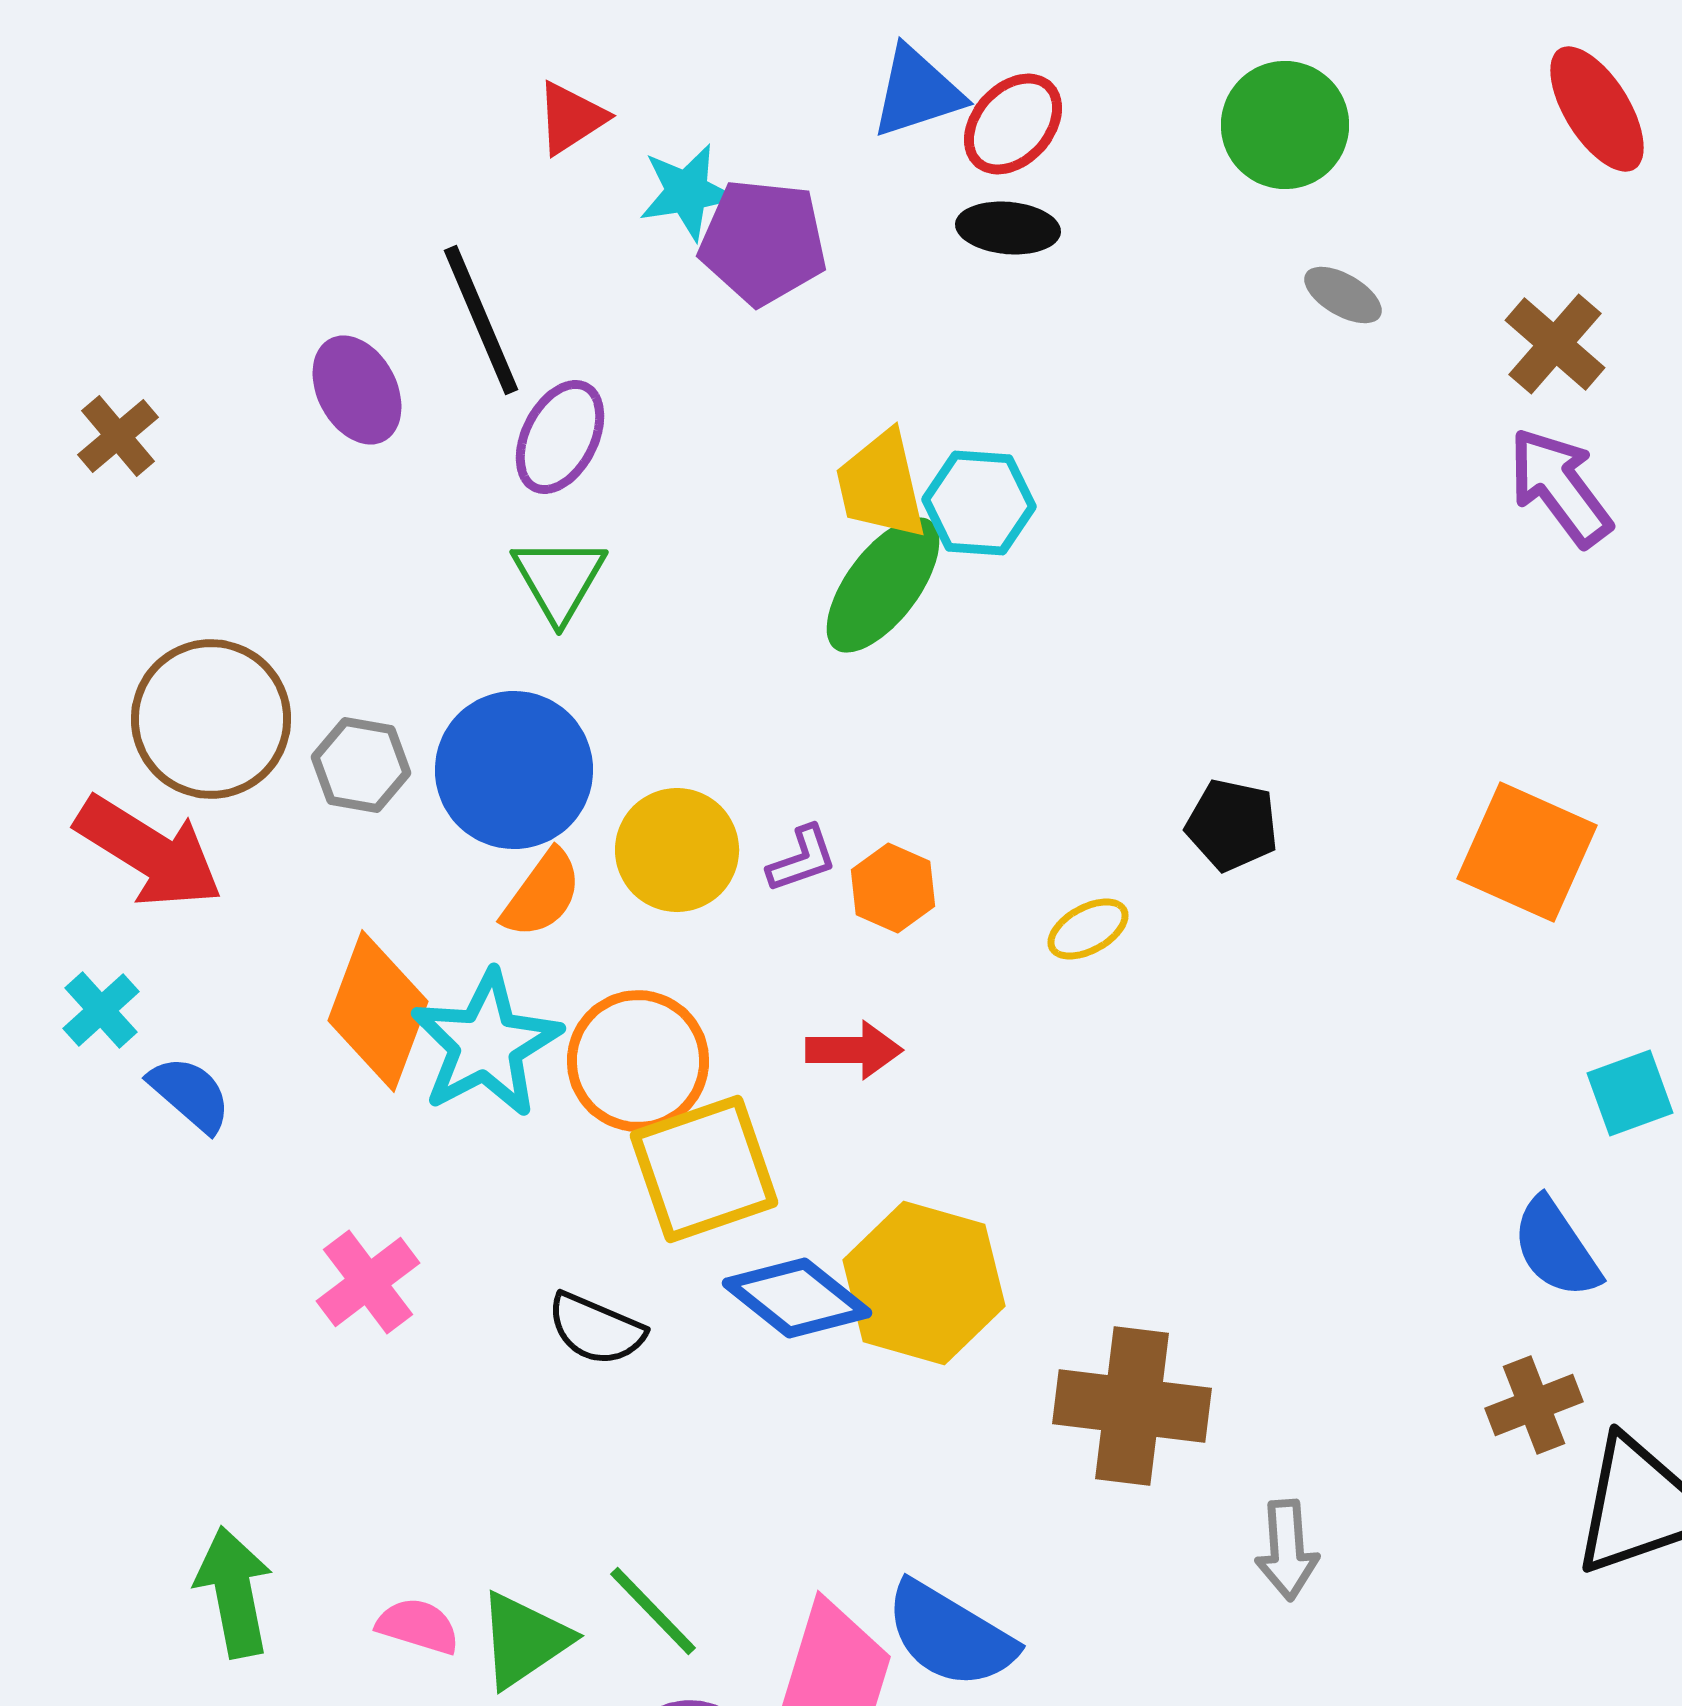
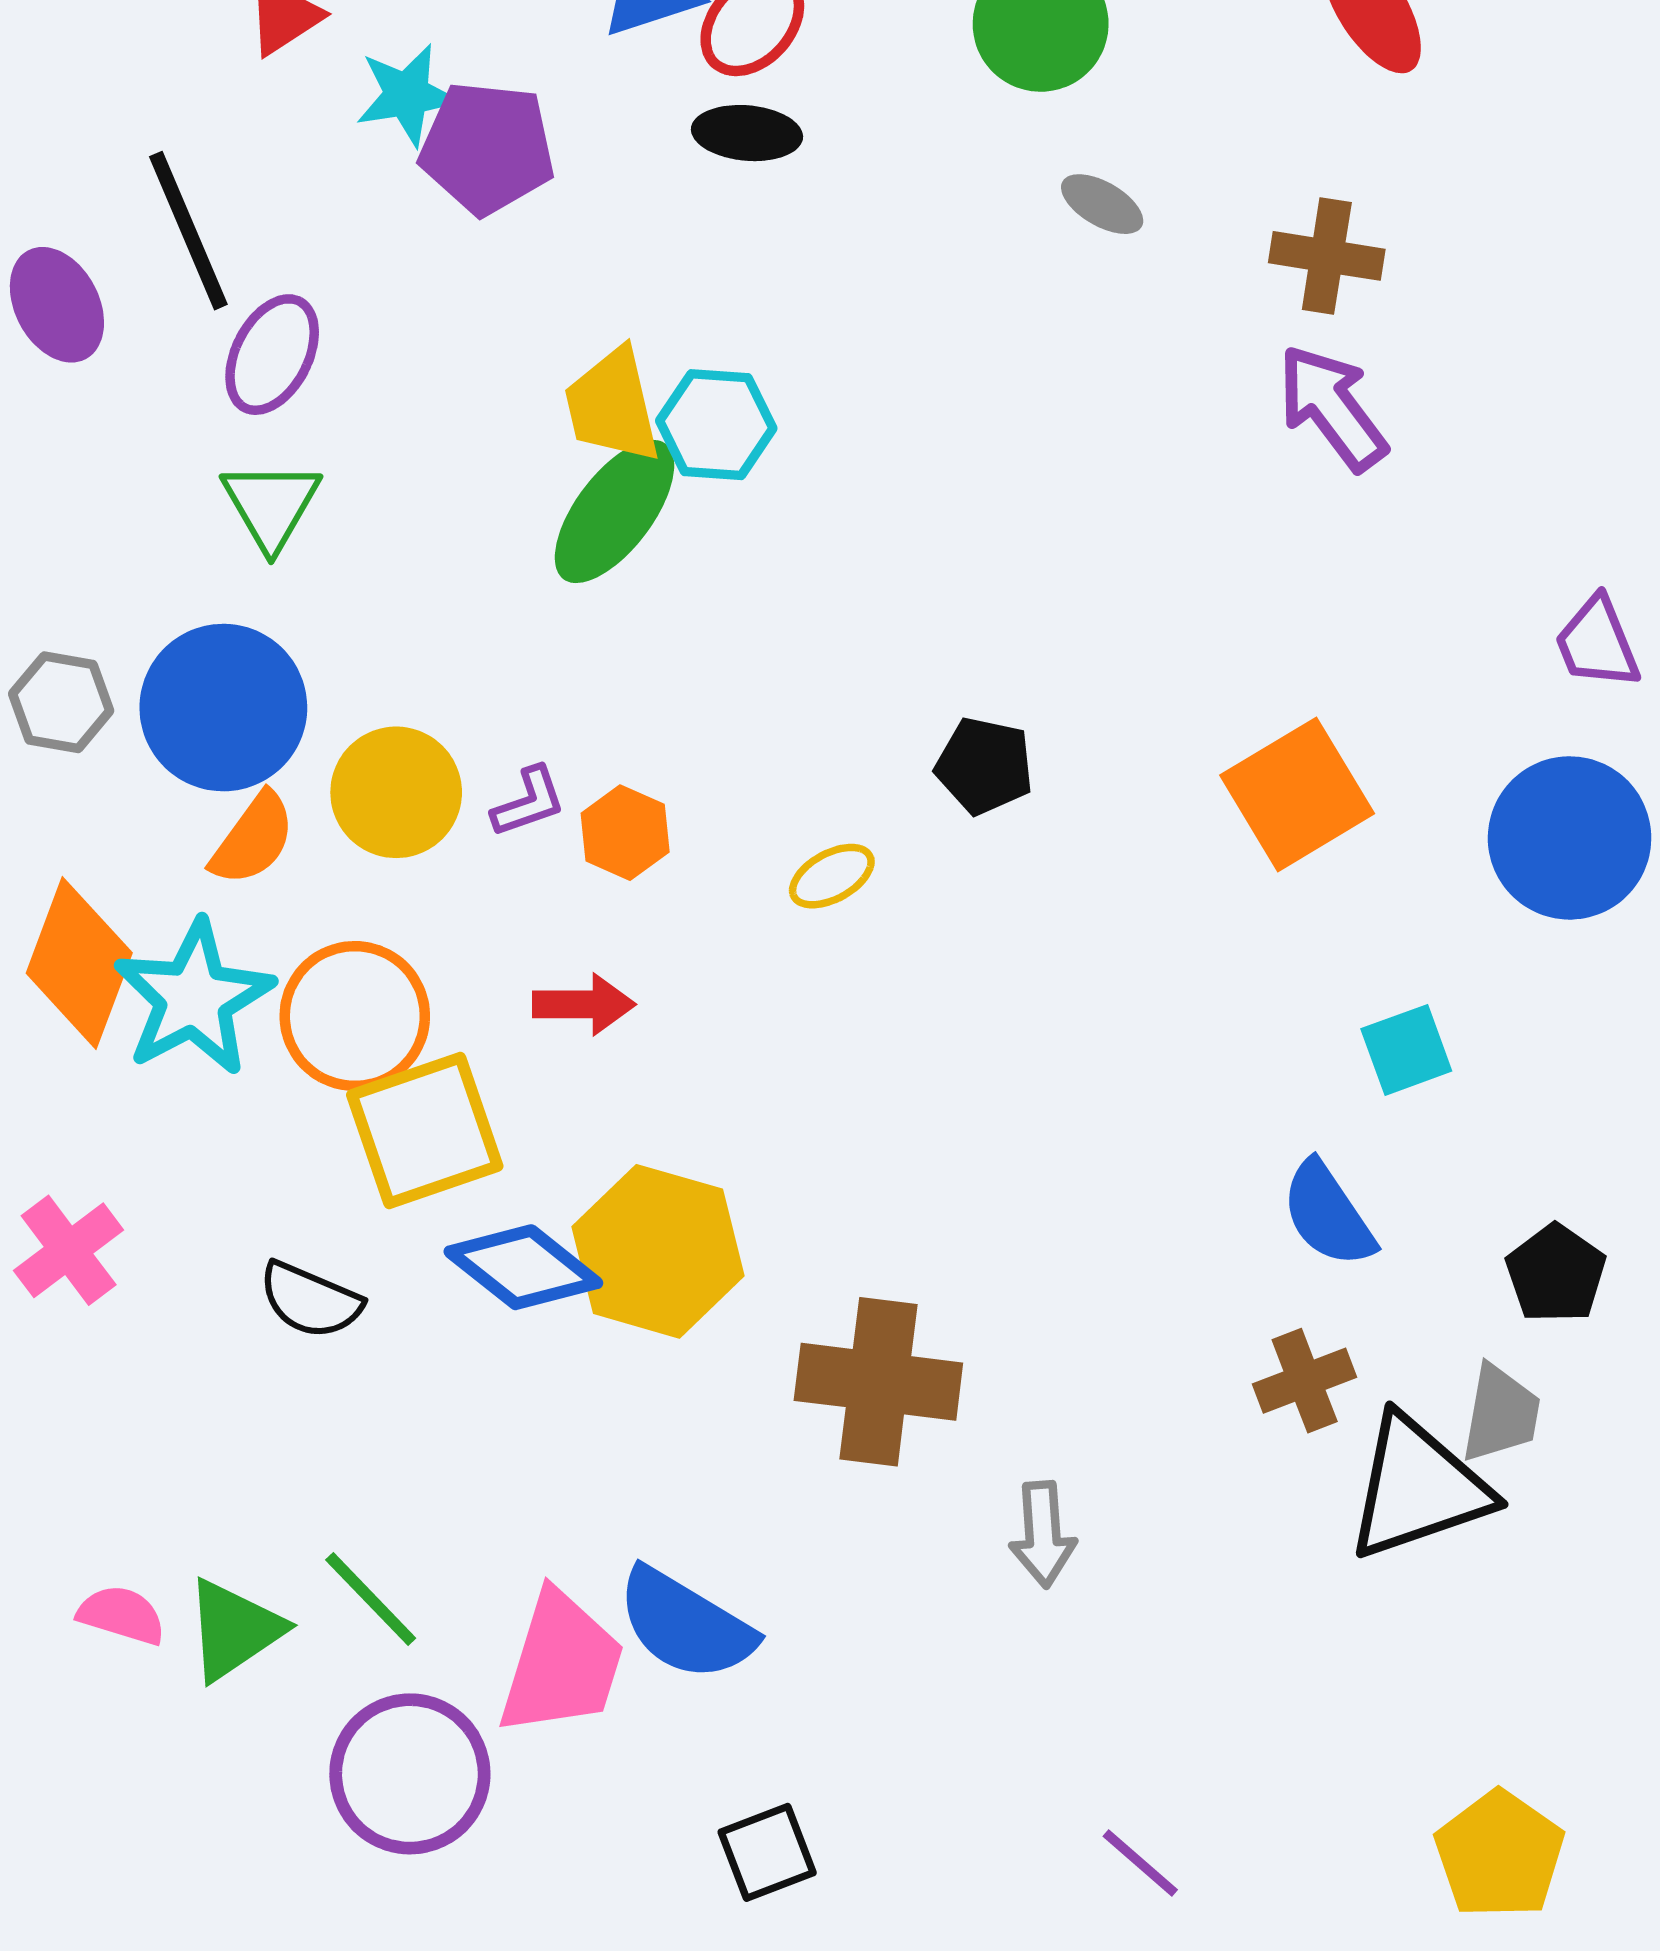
brown cross: (1555, 344) -> (1327, 256), turned -32
orange square: (1527, 852) -> (1297, 794), turned 35

